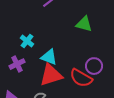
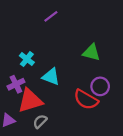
green triangle: (84, 24) -> (91, 53), moved
red triangle: (51, 75) -> (30, 101), moved

